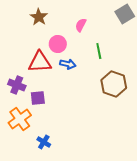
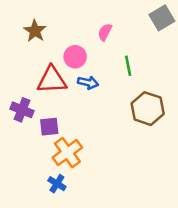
brown star: (39, 17) -> (35, 31), moved
orange cross: (20, 119) -> (67, 153), moved

